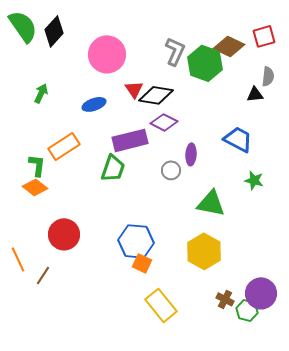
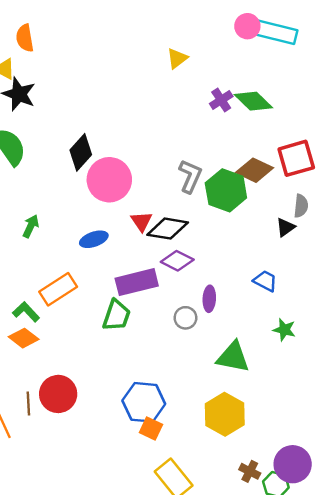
black diamond: (54, 31) -> (81, 152), moved
red square: (264, 36) -> (296, 158), size x1.4
black triangle: (255, 94) -> (285, 227), turned -30
blue trapezoid: (238, 139) -> (265, 281), size x0.7
green L-shape: (37, 165) -> (26, 312), turned -50
brown line: (43, 275) -> (28, 404), moved, turned -36

